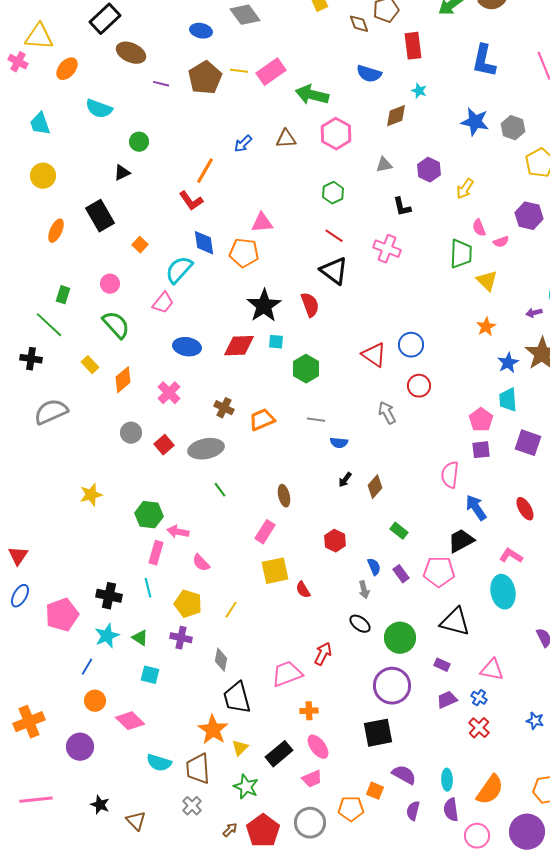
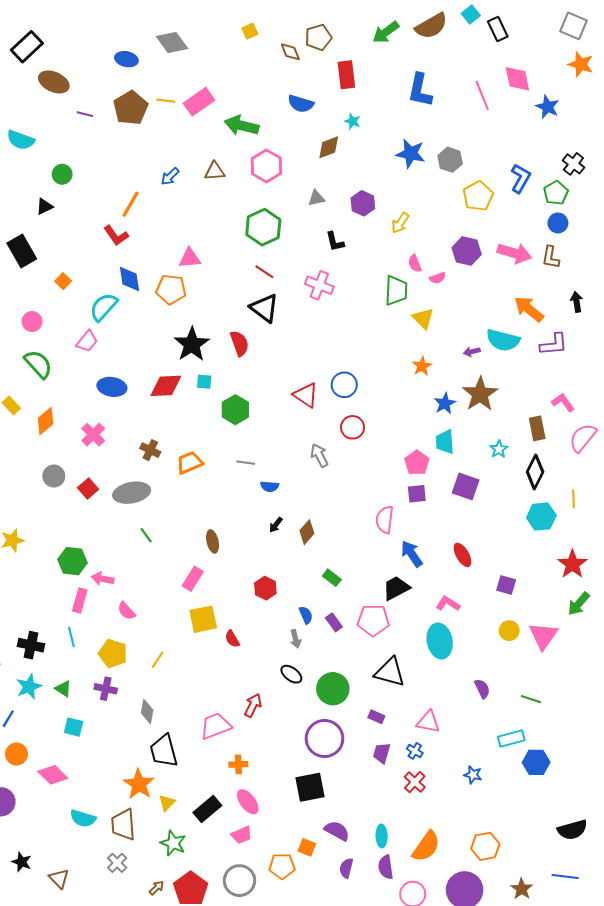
green hexagon: (333, 193) -> (263, 227), size x1.6
purple trapezoid: (447, 700) -> (382, 753), turned -50

